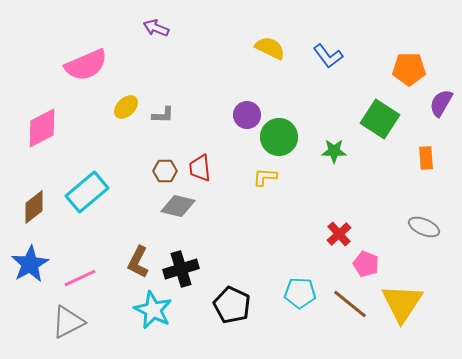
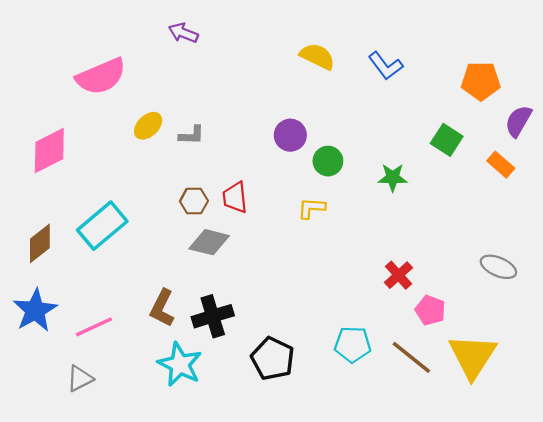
green square: (380, 119) -> (447, 140), size x0.7
green circle: (279, 137) -> (328, 161), size x0.7
orange rectangle: (426, 158) -> (501, 165), moved, turned -45
gray triangle: (68, 322) -> (80, 379), size x0.7

